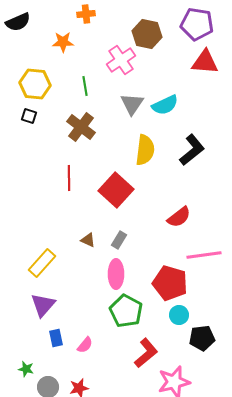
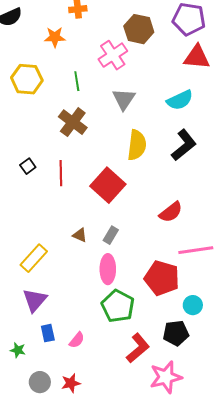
cyan semicircle: (165, 105) -> (180, 100), moved
black square: (29, 116) -> (28, 166), moved, turned 35
cyan circle: (179, 315) -> (193, 305), moved
black pentagon: (202, 338) -> (176, 333), moved
green star: (26, 369) -> (18, 350), moved

